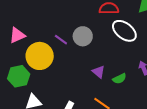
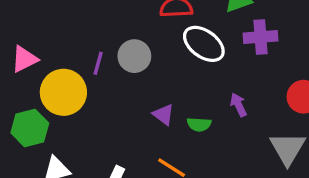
purple line: (61, 40) -> (98, 63), turned 72
green semicircle: (119, 79) -> (199, 124), turned 32

